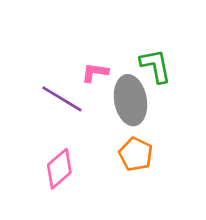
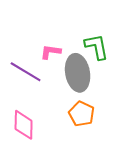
pink diamond: (59, 169) -> (24, 125), turned -48

